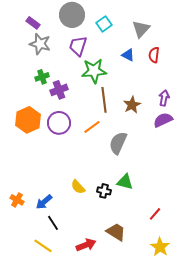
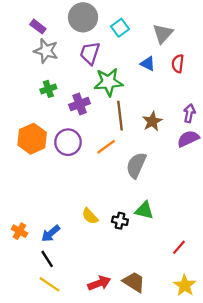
purple cross: (59, 90) -> (80, 104), moved
black line: (53, 223) -> (47, 259), moved
brown trapezoid: (116, 232) -> (134, 282), moved

